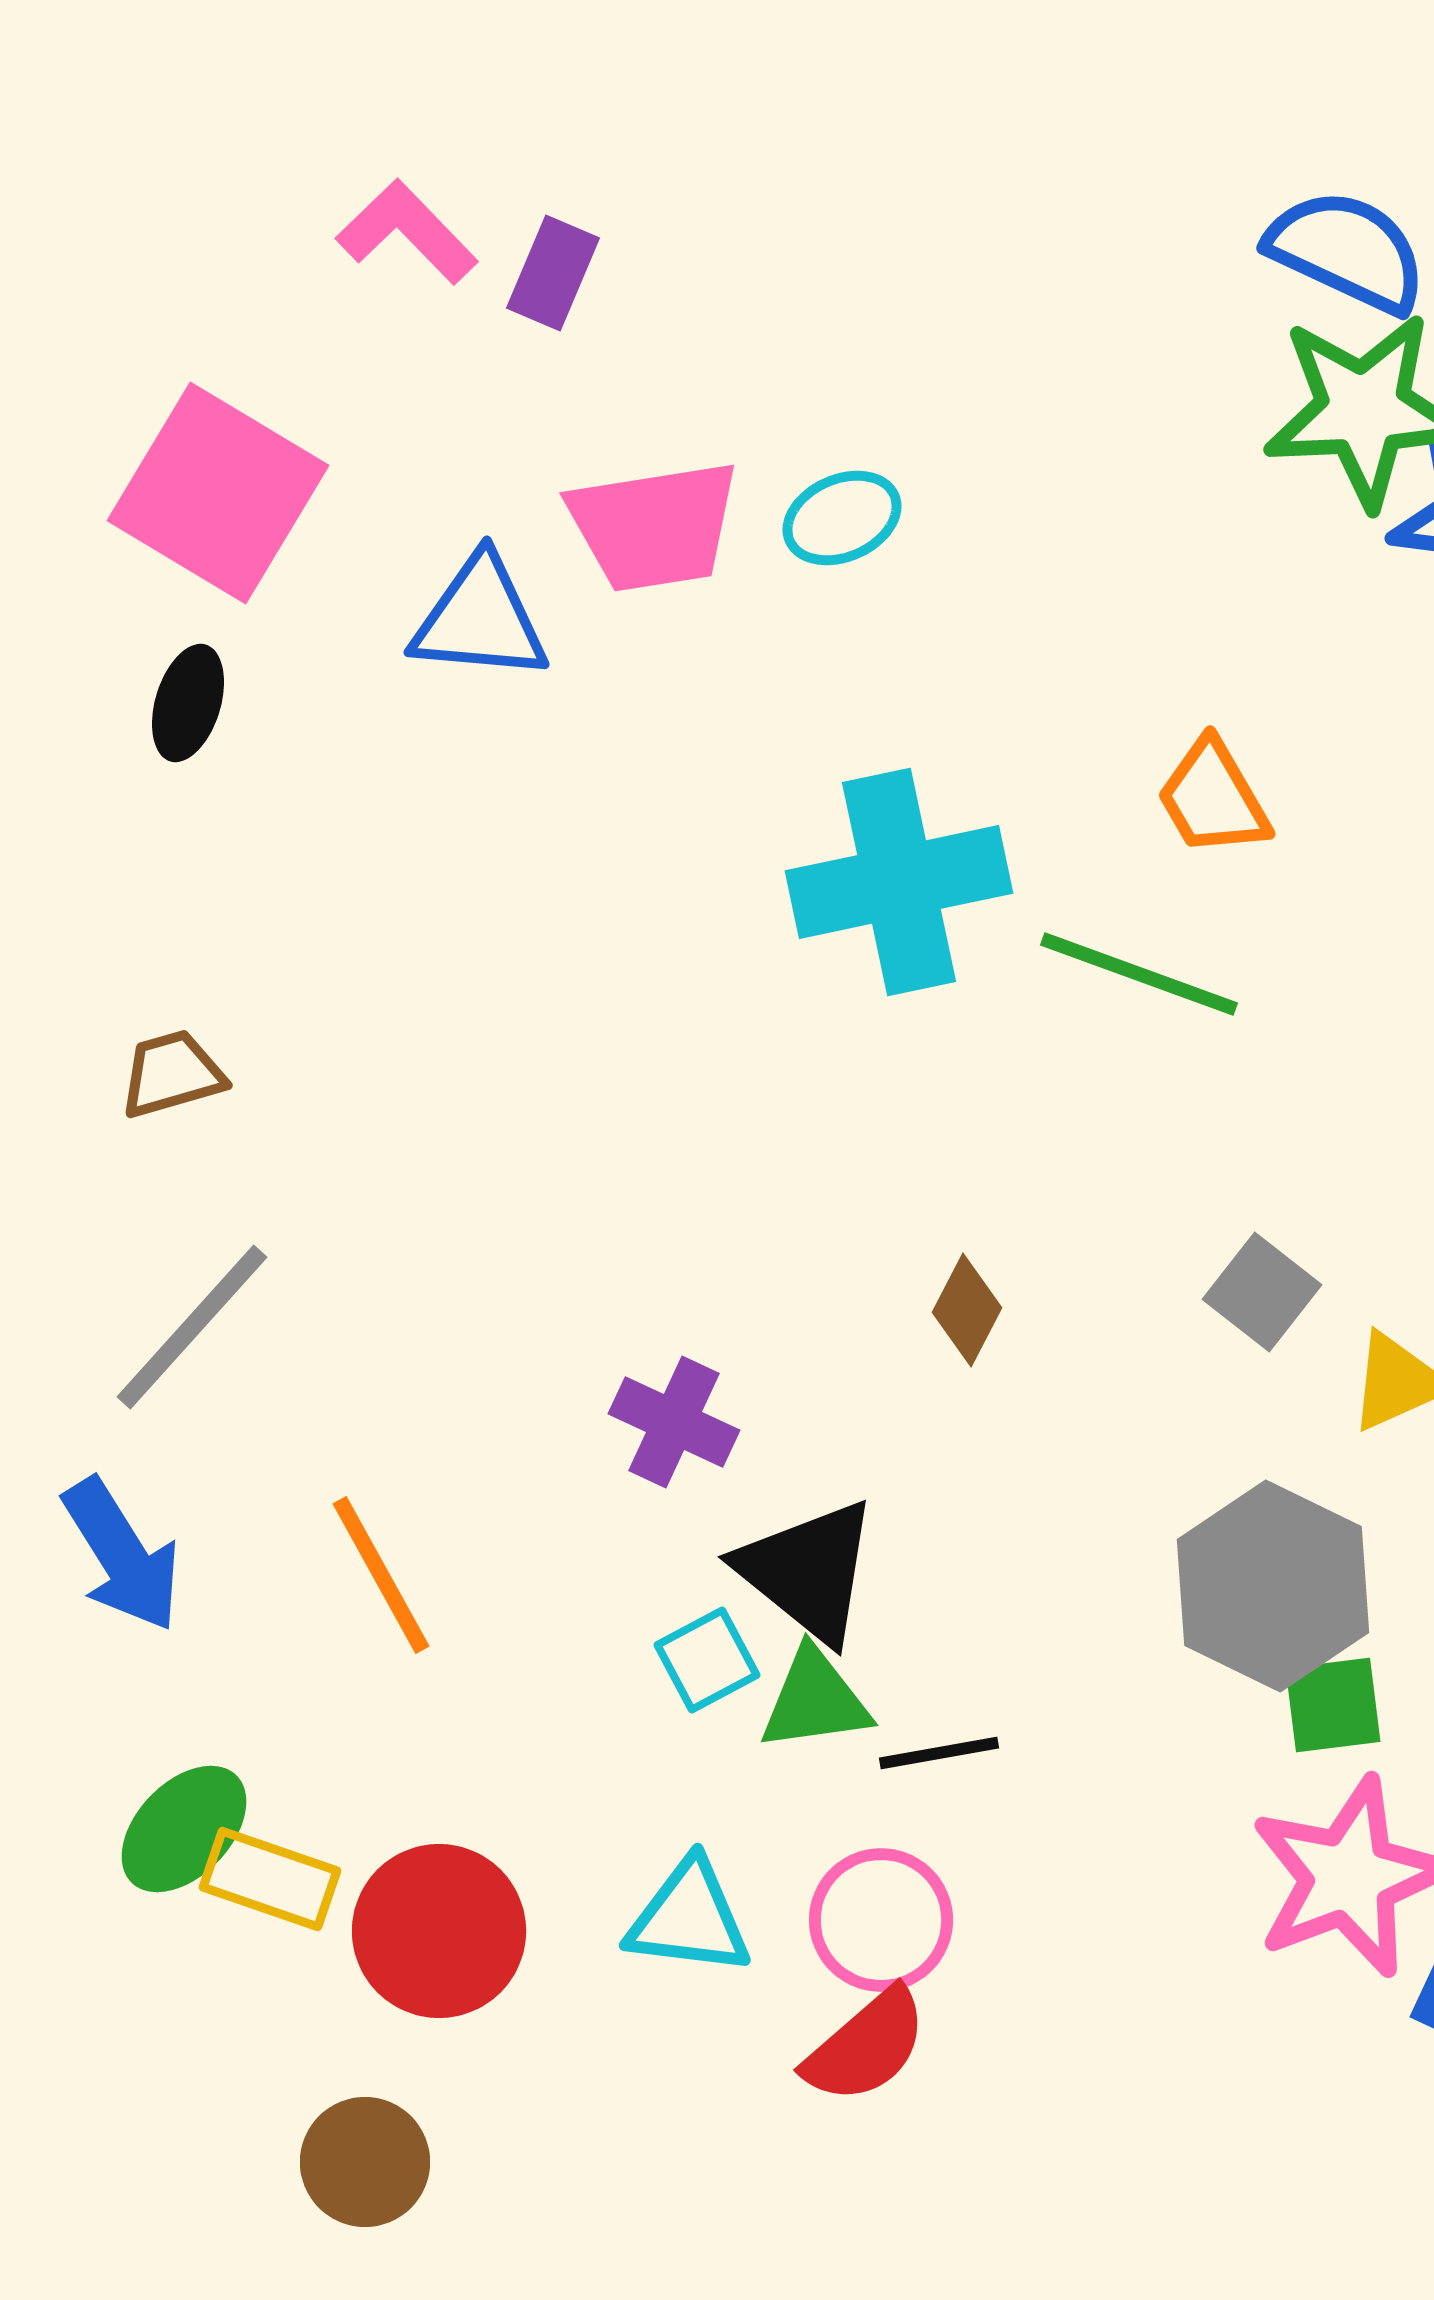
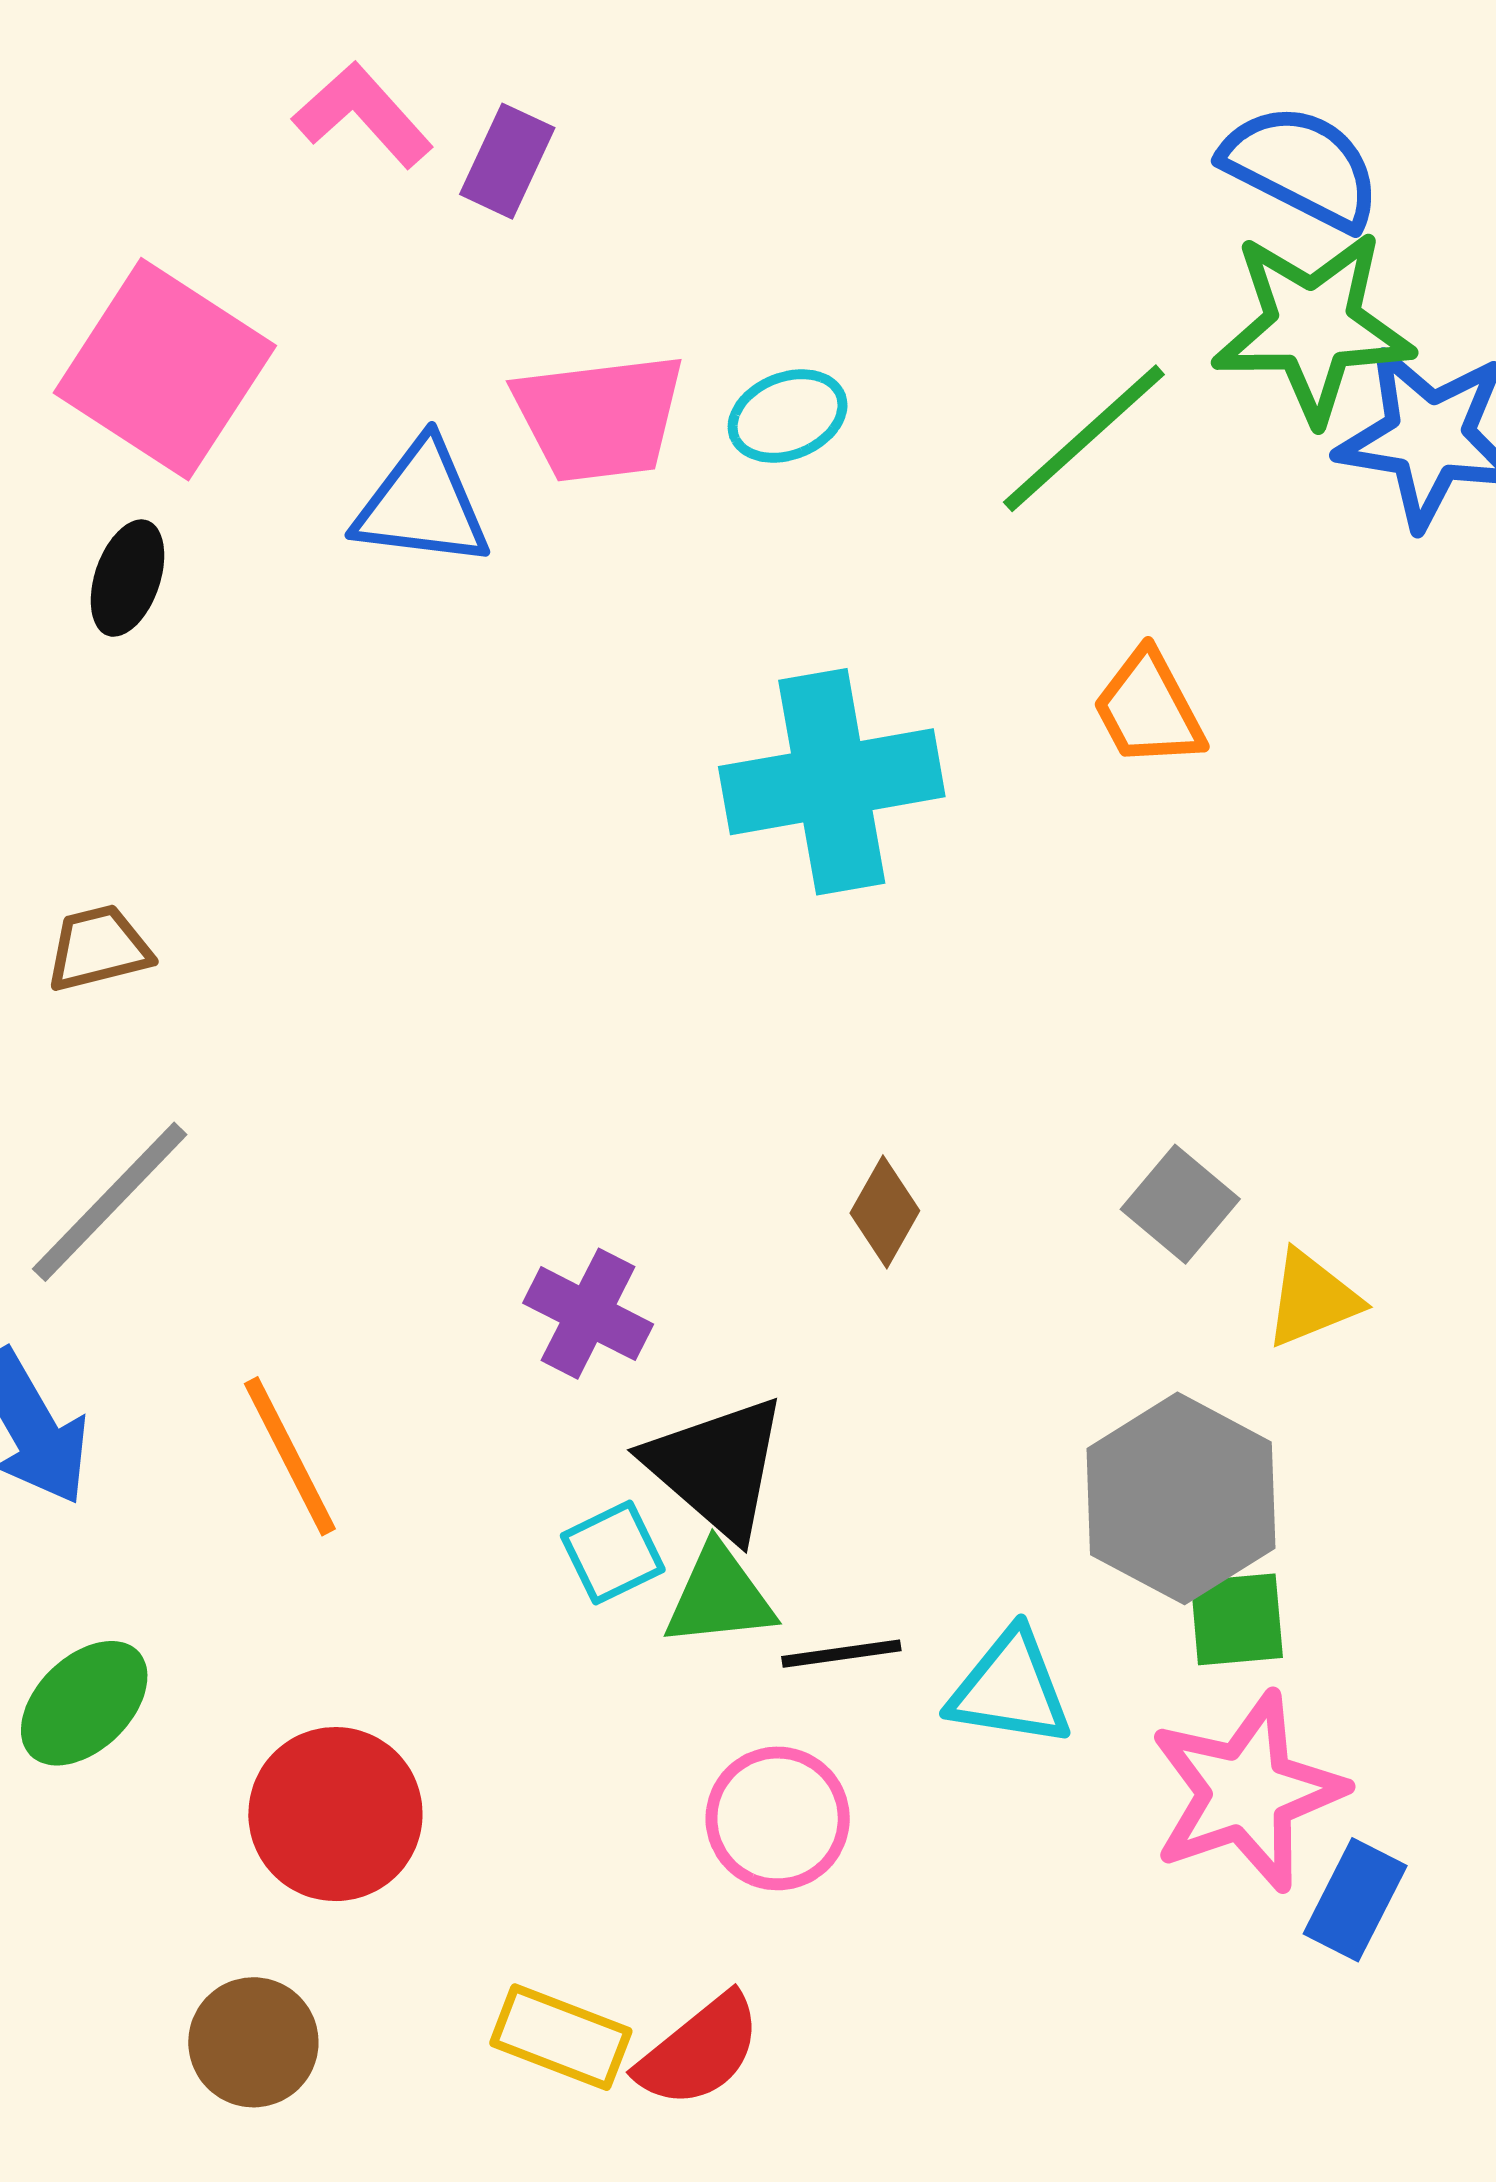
green line: (1139, 974) -> (1084, 438), moved, turned -64
yellow rectangle: (270, 1879) -> (561, 2037), moved
cyan triangle: (689, 1918) -> (1010, 1689), moved
red semicircle: (866, 2046) -> (699, 2051), moved

